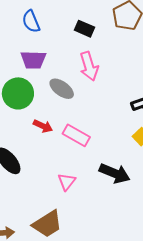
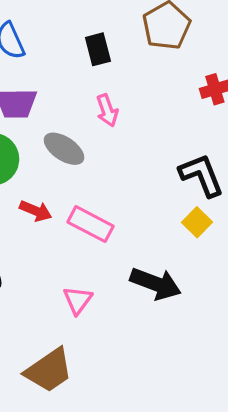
black rectangle: (85, 29) -> (98, 49), turned 54
pink arrow: (89, 66) -> (107, 110), size x0.7

